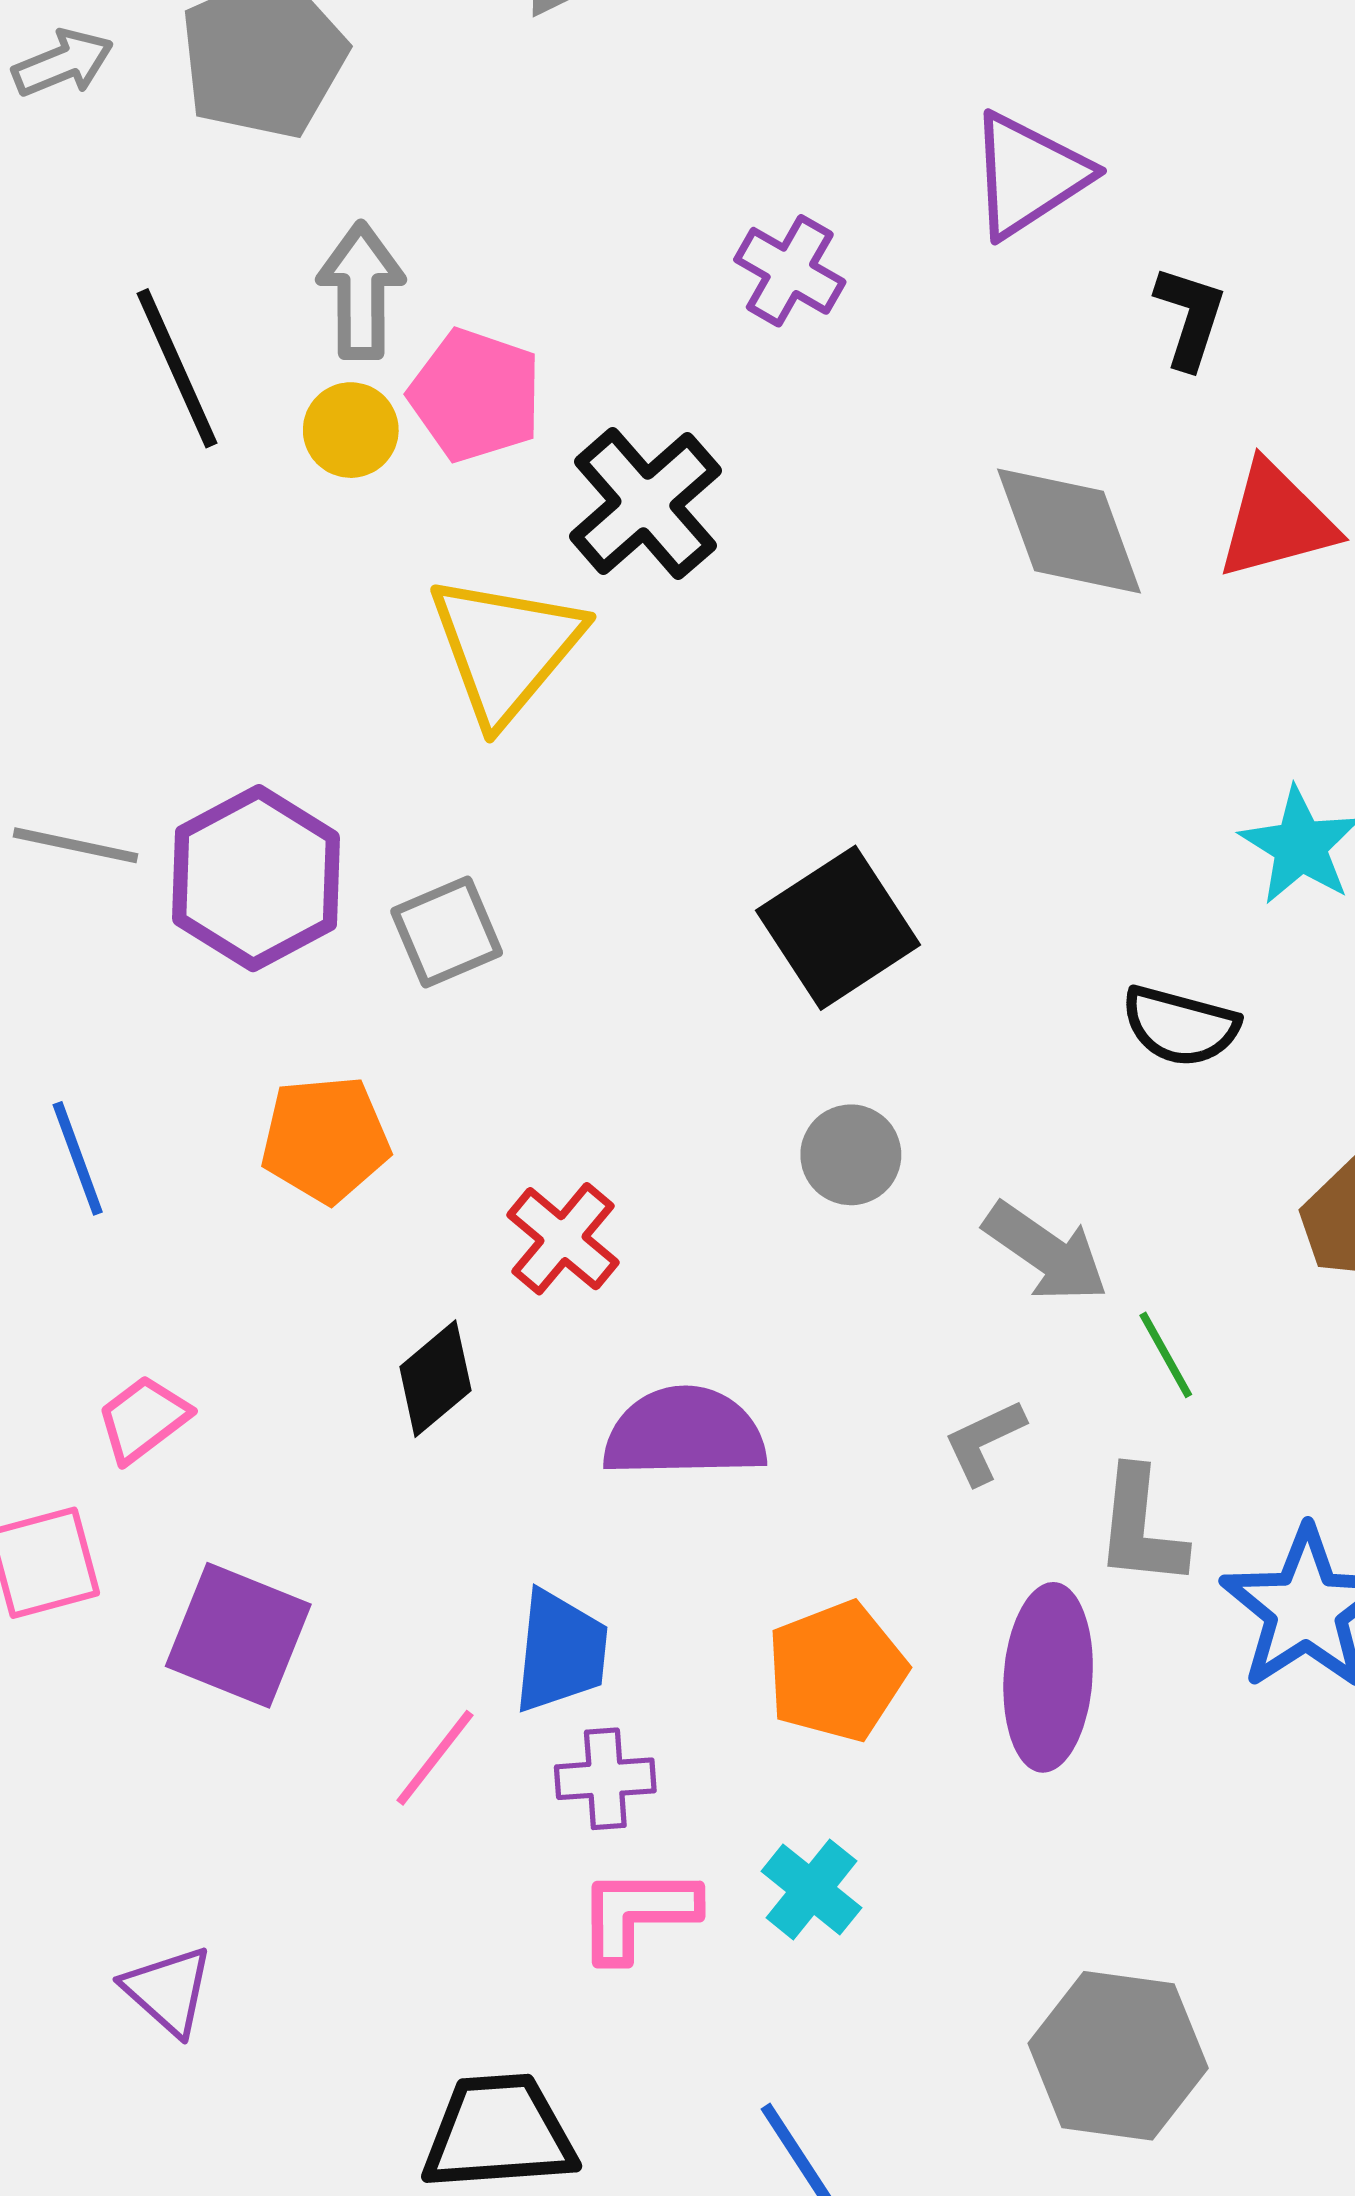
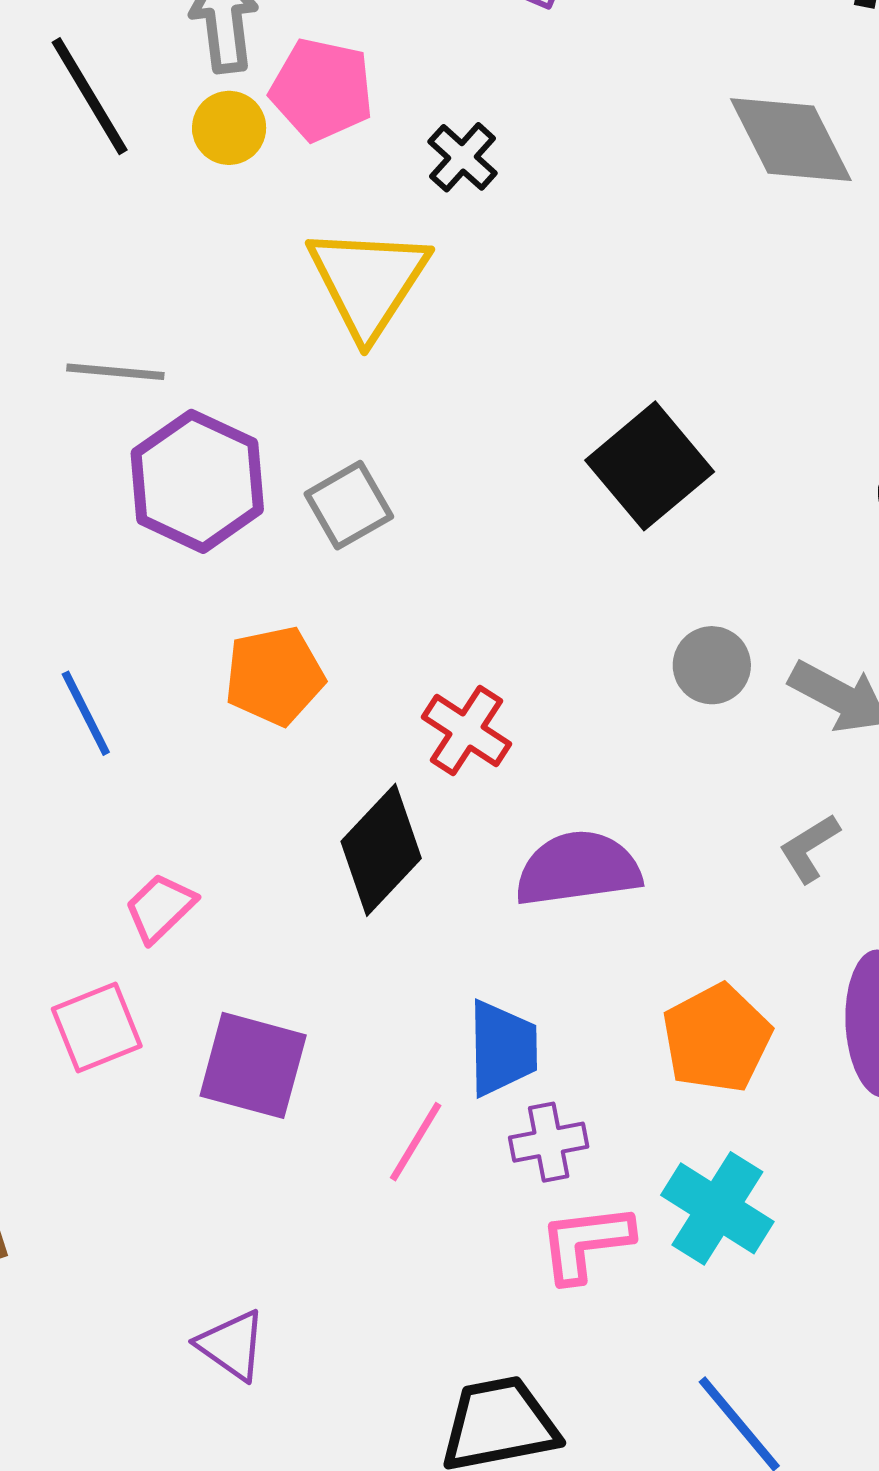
black cross: (645, 504) -> (463, 157), size x0.6
gray line: (76, 845) -> (115, 372), moved
gray circle: (851, 1155) -> (712, 665), moved
black diamond: (435, 1379) -> (381, 850), size x1.4
cyan cross: (811, 1889) -> (717, 1208), size x1.4

